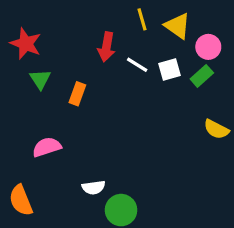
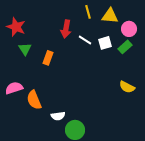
yellow triangle: (178, 26) -> (110, 16), turned -30
yellow semicircle: (216, 129) -> (127, 87), moved
pink semicircle: (47, 147) -> (14, 88), moved
orange semicircle: (21, 200) -> (34, 100), moved

